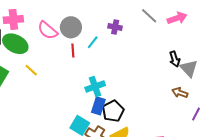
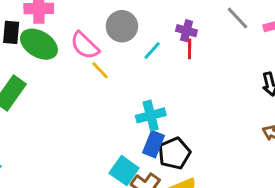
pink semicircle: (48, 30) -> (85, 46), moved
red line: (73, 51) -> (190, 49), moved
yellow line: (31, 70) -> (100, 70), moved

